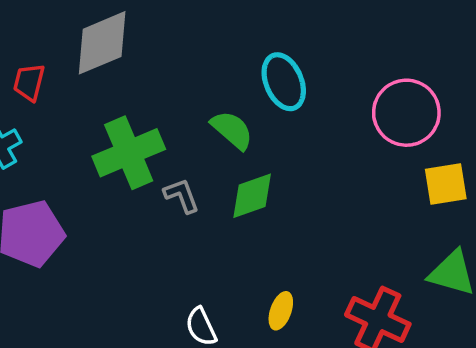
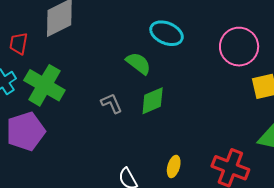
cyan ellipse: (284, 82) -> (167, 33), turned -40
green cross: (129, 153) -> (44, 85), moved, turned -33

